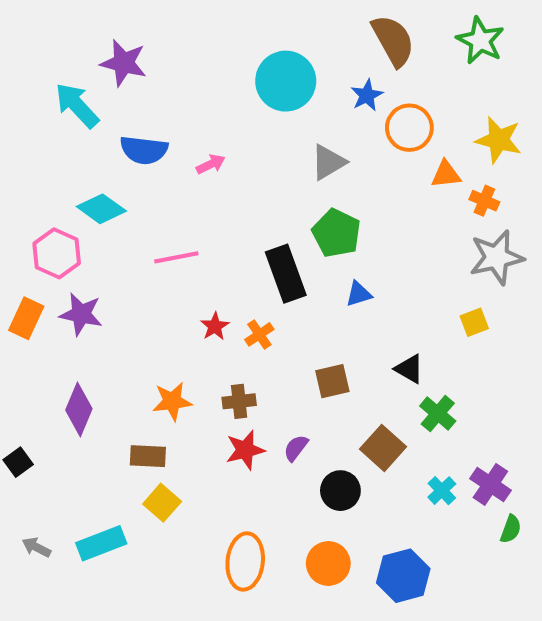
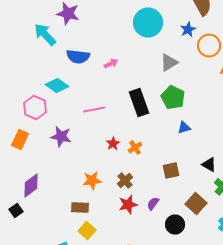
black rectangle: (286, 274) -> (139, 102), moved
purple star: (81, 314) -> (61, 136), moved
brown cross: (239, 401) -> (125, 180), turned -35
purple diamond: (79, 409) -> (31, 186), moved, turned 30

